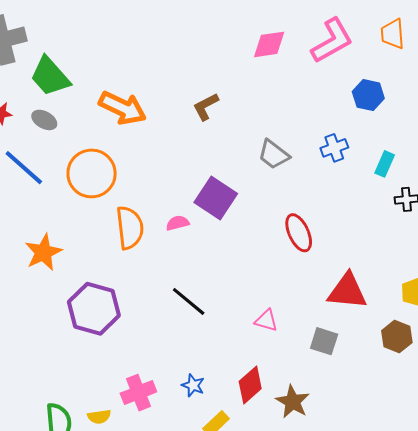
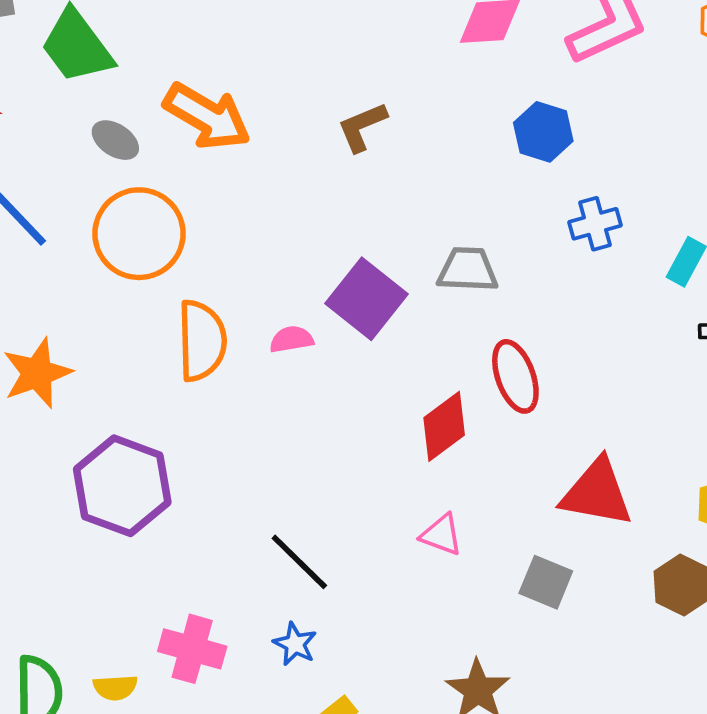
blue hexagon: (368, 95) -> (543, 132), moved
gray ellipse: (44, 120) -> (115, 140), moved
gray trapezoid: (274, 154) -> (468, 270), moved, turned 140
black line: (189, 301) -> (299, 562), moved
red diamond: (250, 385) -> (444, 426), moved
pink cross: (138, 393) -> (192, 649), turned 32

